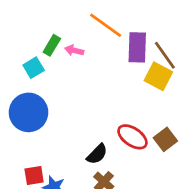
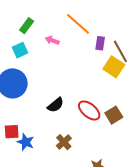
green rectangle: (52, 45) -> (27, 26), moved
purple rectangle: (137, 47) -> (100, 43), size x0.6
black semicircle: (97, 154) -> (56, 105), moved

